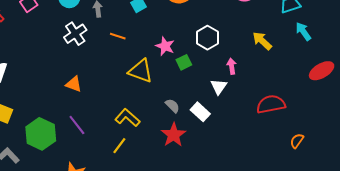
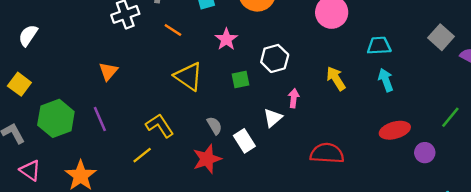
pink star: (165, 46) -> (226, 39), moved
orange triangle: (74, 84) -> (108, 71), turned 36

